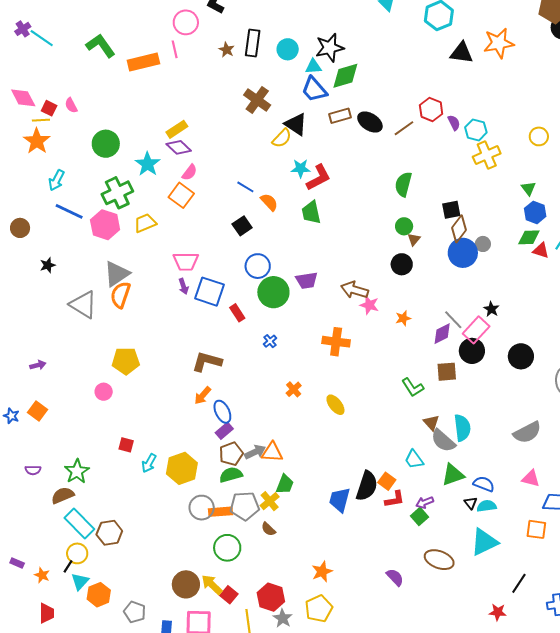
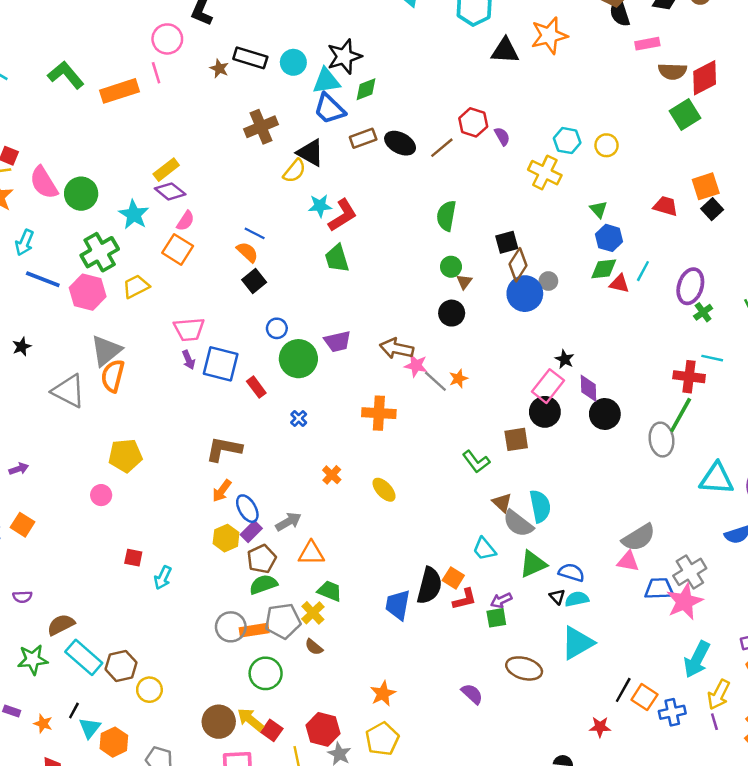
black rectangle: (253, 43) -> (250, 58), turned -76
cyan triangle: (313, 67) -> (326, 81), size x1.4
green diamond: (345, 76) -> (366, 89), size x0.7
brown cross: (257, 100) -> (261, 127), turned 36
pink semicircle: (71, 105) -> (44, 183), moved, size x1.8
cyan hexagon: (476, 130) -> (567, 141), moved
yellow cross: (487, 155) -> (545, 173), turned -36
orange semicircle: (269, 202) -> (247, 252), moved
blue circle: (258, 266) -> (277, 328), size x0.7
gray line: (453, 320) -> (435, 381), moved
purple diamond: (442, 334) -> (588, 388), moved, turned -60
gray semicircle: (527, 432) -> (639, 538), moved
gray arrow: (255, 452) -> (288, 522), moved
yellow hexagon: (182, 468) -> (226, 538), moved, size x0.7
green star: (77, 471) -> (33, 660), moved, turned 30
green trapezoid: (285, 484) -> (330, 591), turned -85
green square: (420, 516) -> (496, 618), turned 36
orange square: (536, 529) -> (644, 697), moved, turned 30
yellow circle: (77, 553) -> (149, 690), moved

